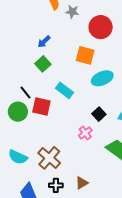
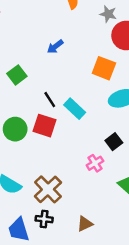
gray star: (72, 12) -> (108, 14), moved
green square: (43, 64) -> (17, 75), moved
black line: (25, 92) -> (50, 100), moved
black cross: (56, 185) -> (44, 219), moved

